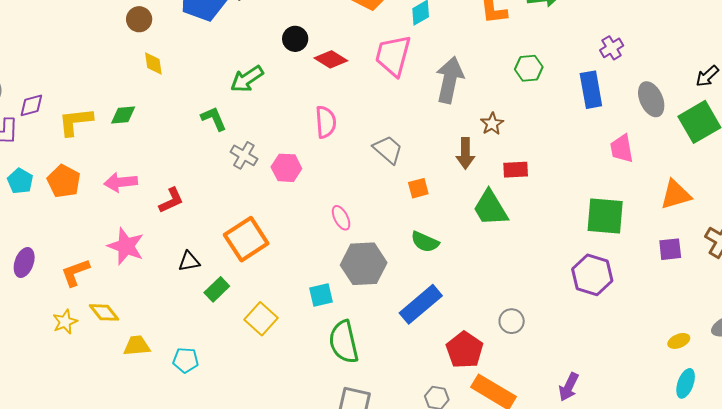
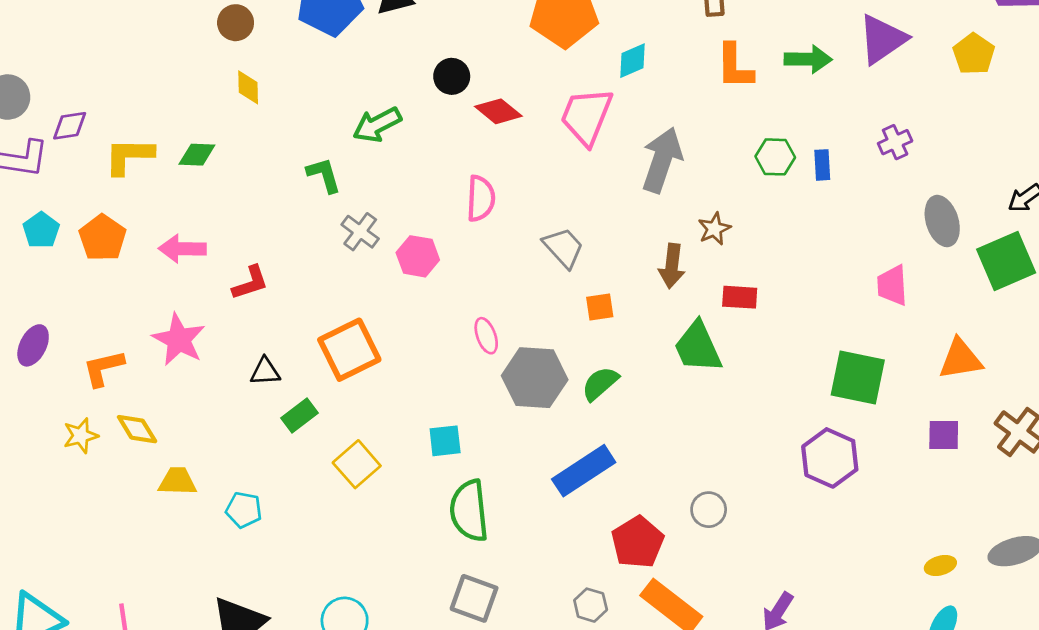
blue rectangle: (591, 90) -> (822, 165), moved, size x0.6
green semicircle: (425, 242) -> (600, 384), turned 108
gray hexagon: (364, 264) -> (535, 378), moved

